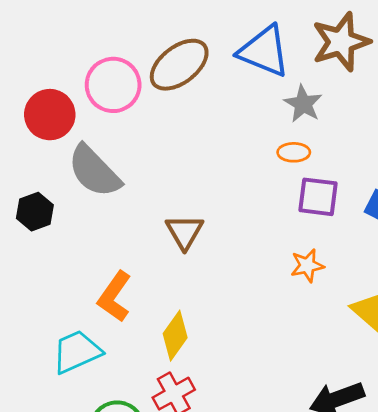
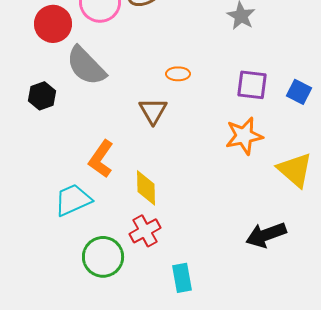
orange ellipse: (294, 152) -> (178, 74), moved
orange star: (307, 266) -> (244, 136), size x1.5
yellow diamond: (175, 336) -> (146, 188), turned -36

